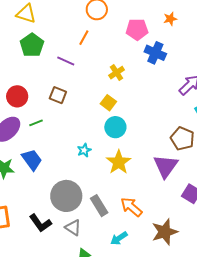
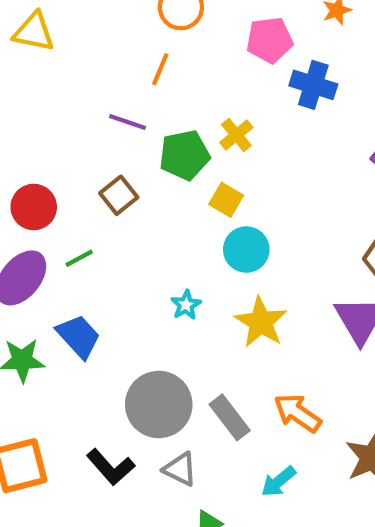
green pentagon: (32, 45) -> (185, 155), moved, turned 30
brown square: (58, 95) -> (119, 195), turned 36

